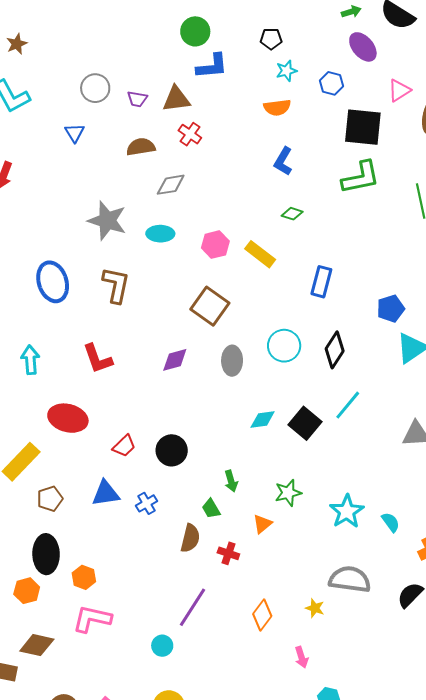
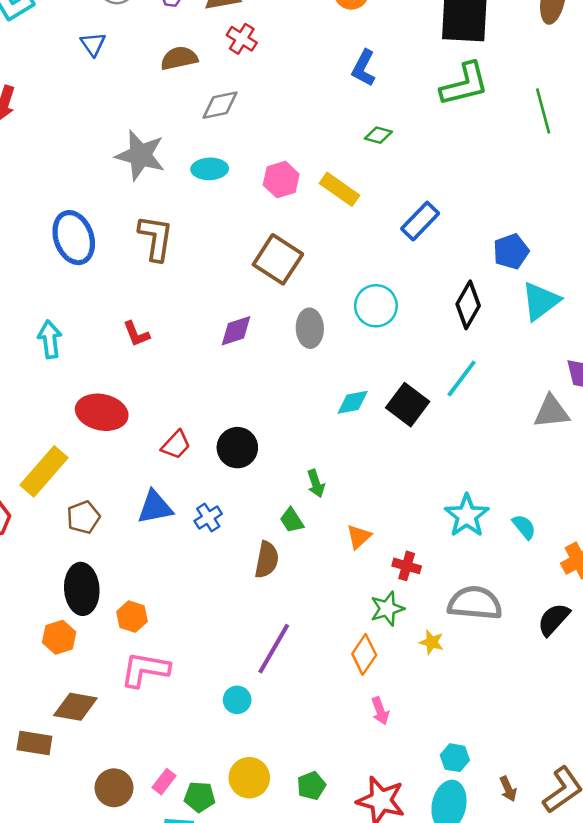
blue rectangle: (321, 282) -> (420, 221), turned 32
black diamond: (335, 350) -> (468, 305), moved
red L-shape: (98, 359) -> (136, 334), size x0.7
green star: (288, 493) -> (387, 609), moved
red cross: (228, 553) -> (407, 566), moved
pink arrow: (301, 657) -> (380, 711), moved

